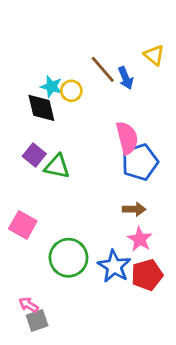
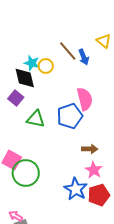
purple square: (34, 155) -> (16, 98), moved
blue pentagon: (140, 162) -> (70, 116), moved
green circle: (68, 258) -> (26, 173), moved

